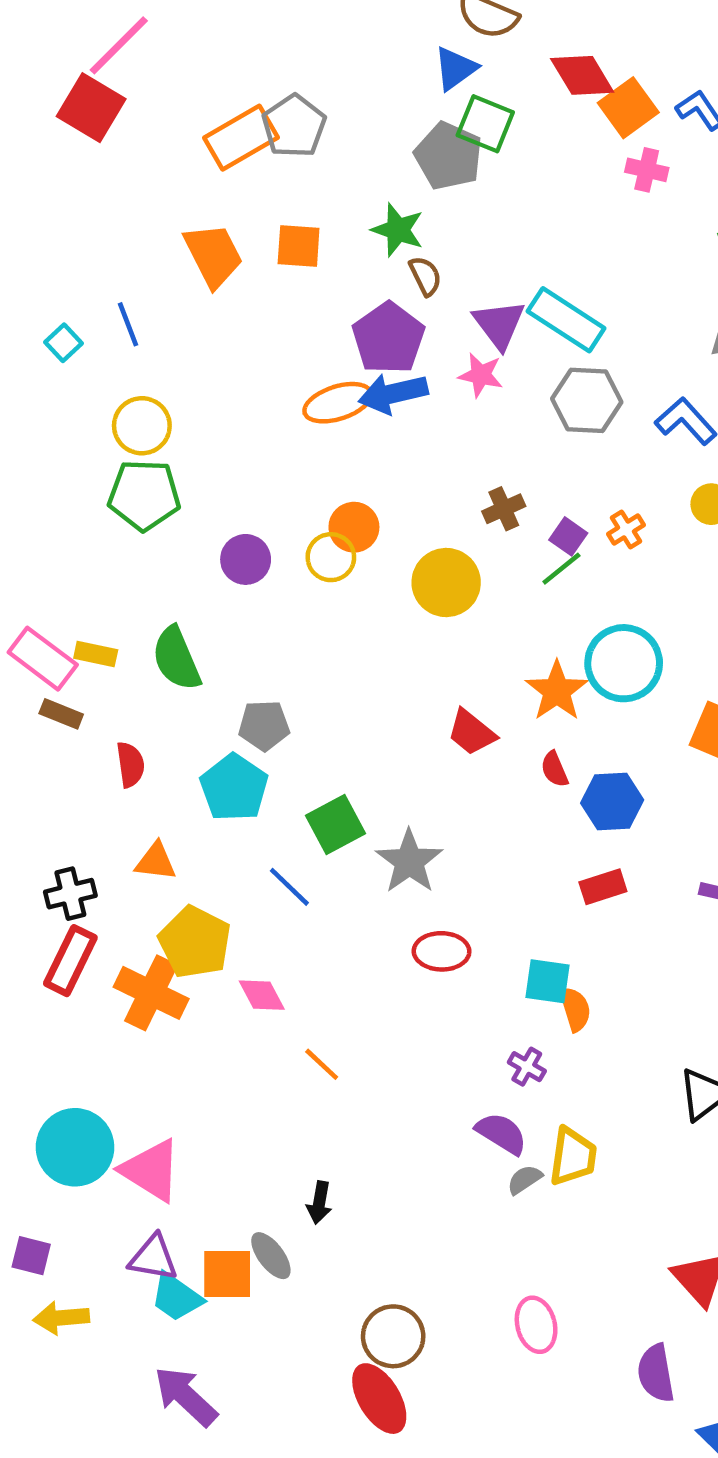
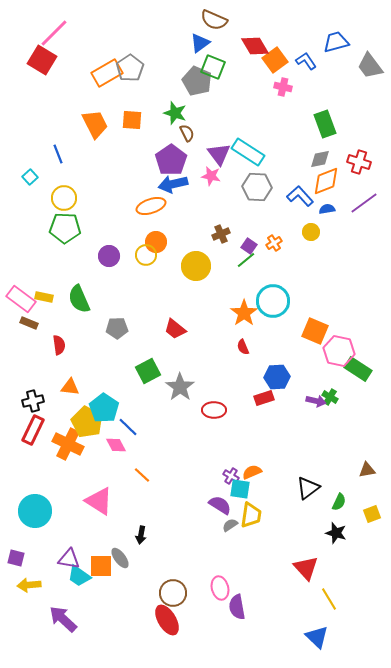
cyan square: (63, 343) -> (30, 177), moved
orange ellipse: (338, 403) -> (151, 206), moved
red trapezoid: (471, 732) -> (175, 329), moved
cyan pentagon: (234, 788) -> (104, 408), moved
blue hexagon: (612, 801) -> (277, 377), moved
blue line: (289, 887) -> (128, 427), moved
red ellipse: (442, 951) -> (214, 410), moved
cyan square: (548, 981) -> (240, 489), moved
orange semicircle: (575, 1009) -> (252, 472), moved, turned -96
pink triangle: (151, 1170) -> (99, 501), moved
pink ellipse: (536, 1325) -> (220, 588), moved
purple semicircle: (656, 1373) -> (237, 607), moved
purple arrow: (186, 1396) -> (63, 619), moved

